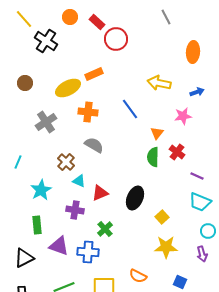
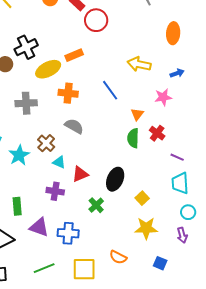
black cross: (46, 41) -> (26, 47), moved, turned 30
gray cross: (46, 122) -> (26, 103), turned 30
cyan star: (41, 190) -> (19, 155), moved
cyan trapezoid: (200, 202) -> (180, 183), turned 65
green cross: (105, 229) -> (96, 205), moved

